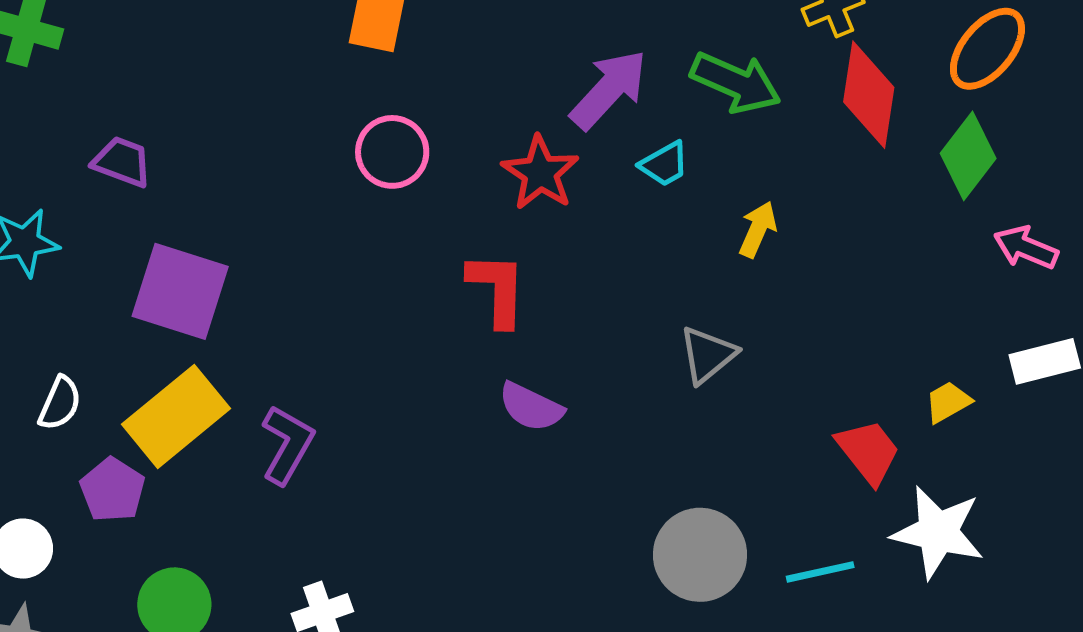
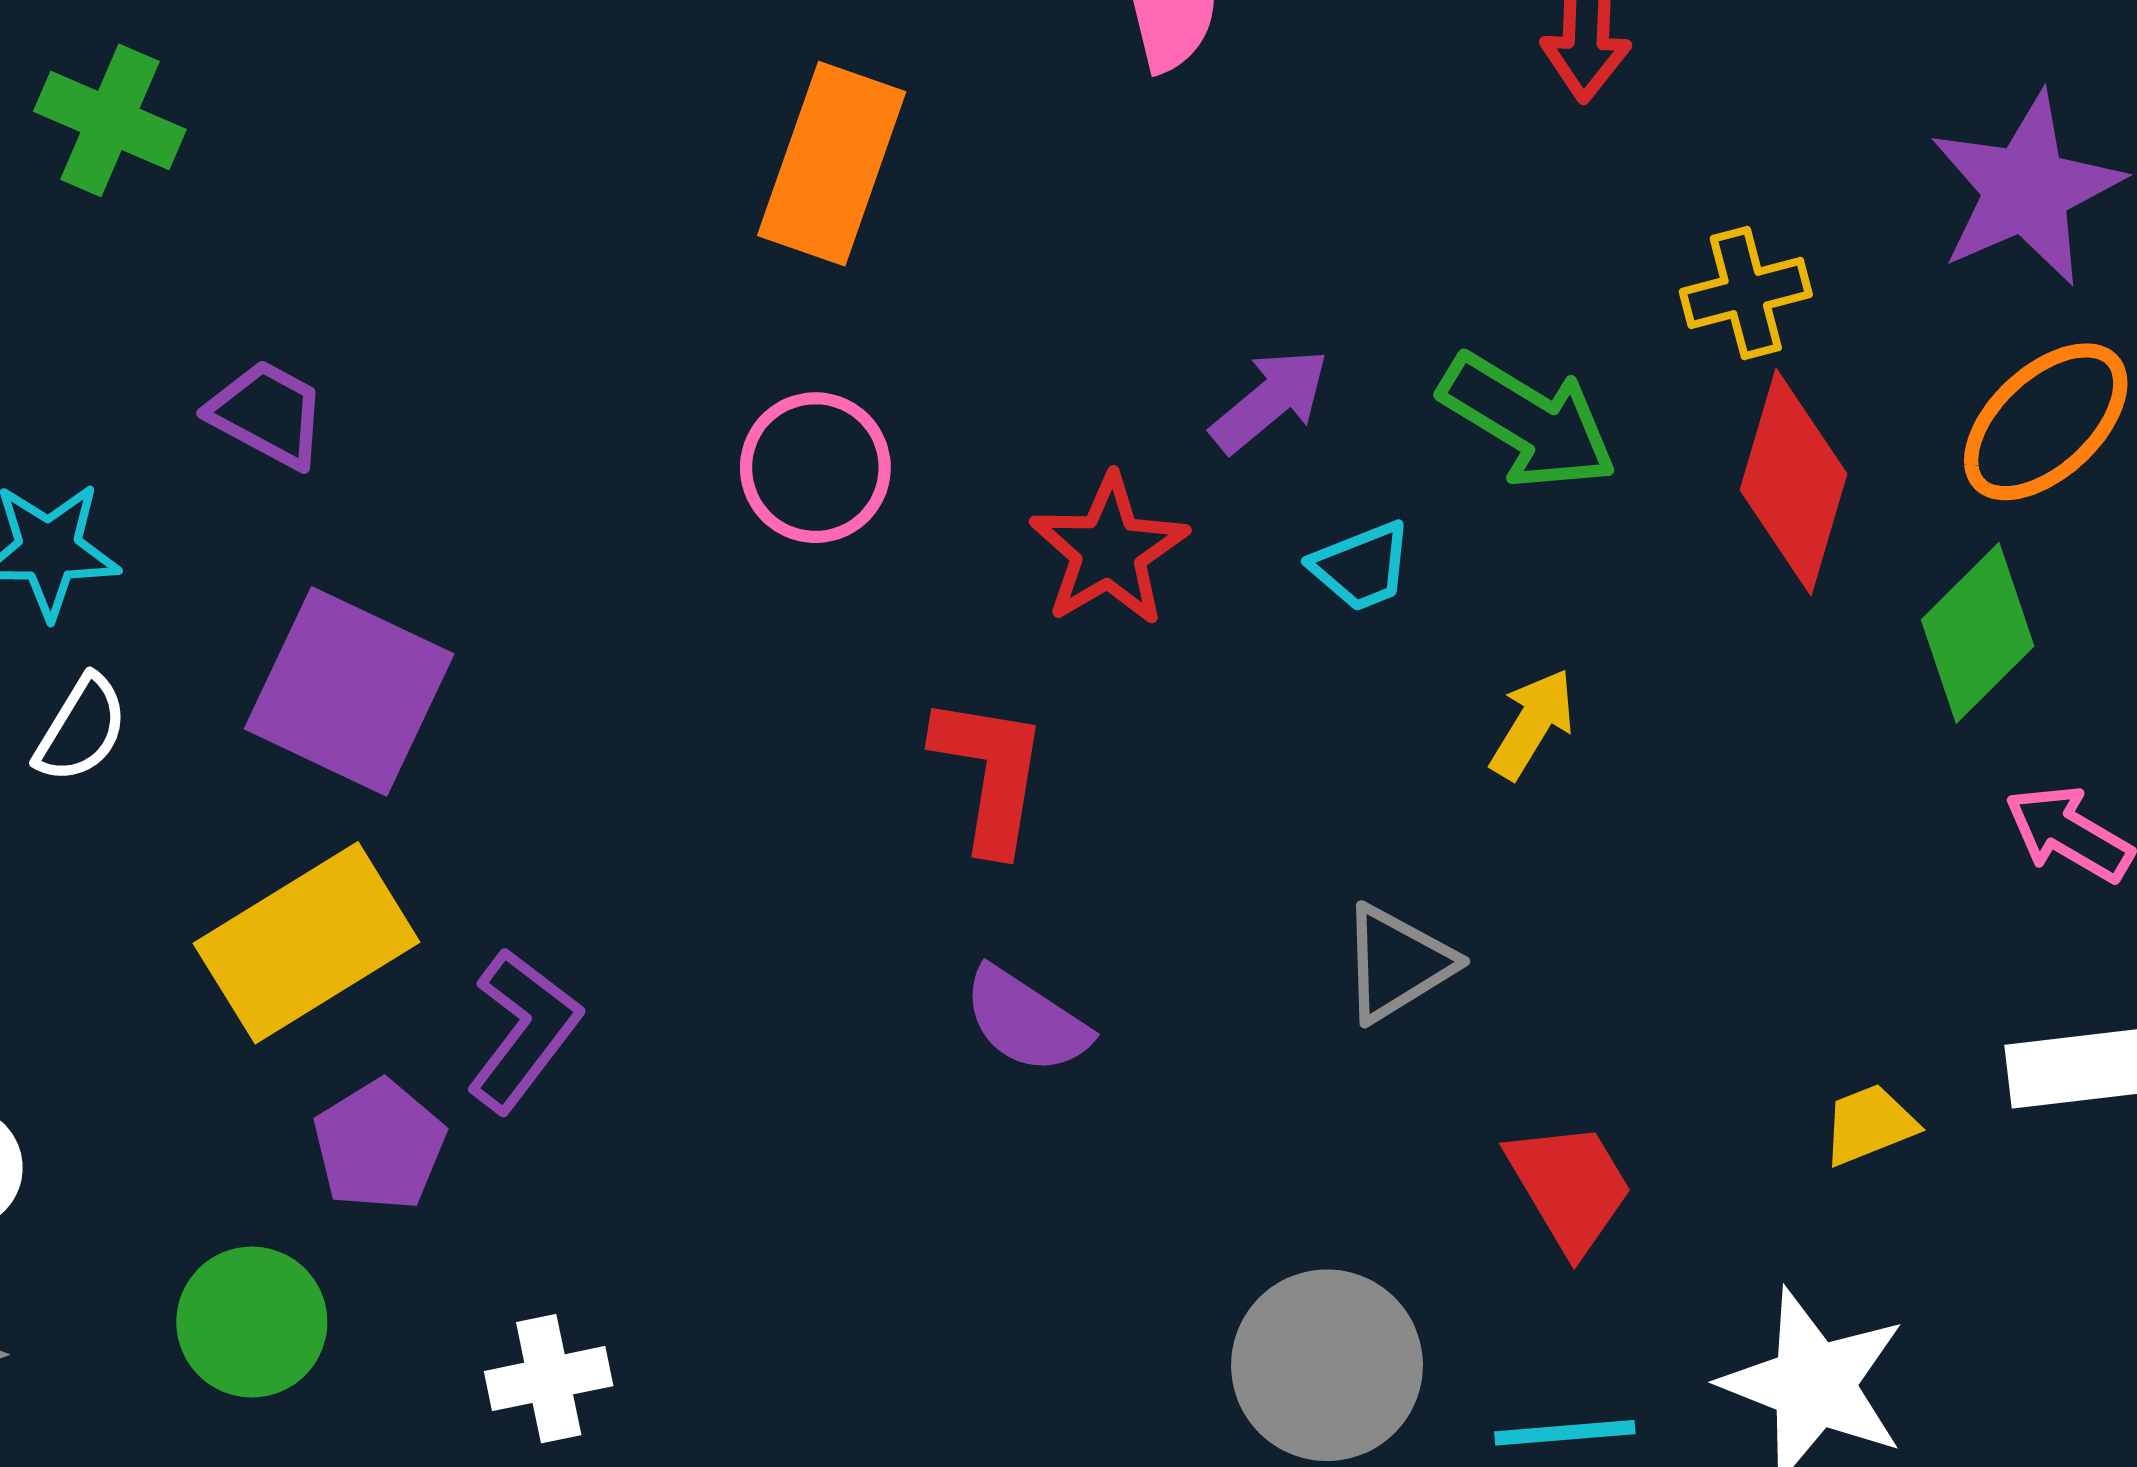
purple arrow: (609, 89) -> (1270, 400), size x0.7
white semicircle: (60, 403) -> (81, 729), moved
red trapezoid: (868, 452) -> (1570, 1187), moved
purple pentagon: (113, 490) -> (379, 1145), moved

